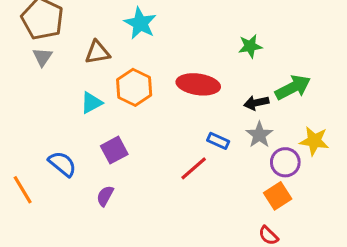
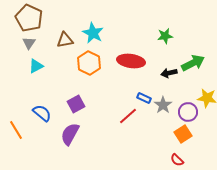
cyan star: (140, 23) -> (93, 33), moved
cyan triangle: (91, 103) -> (36, 66), moved
gray star: (259, 135) -> (163, 105), moved
purple semicircle: (105, 196) -> (70, 134), size x1.6

